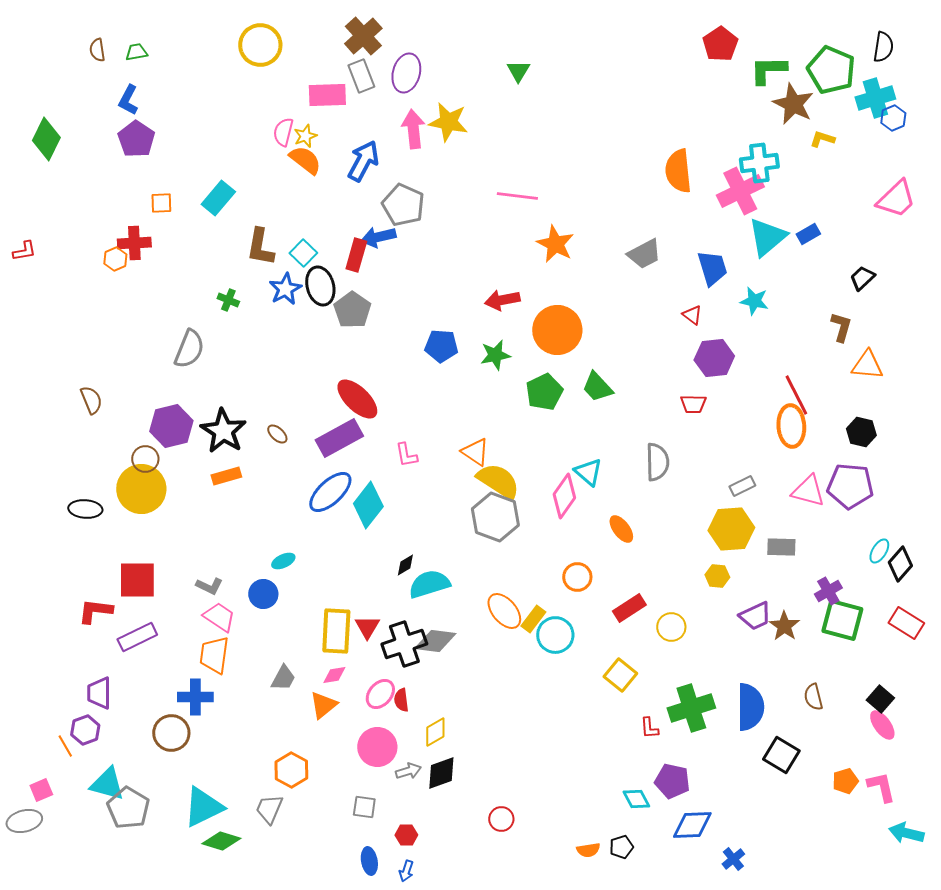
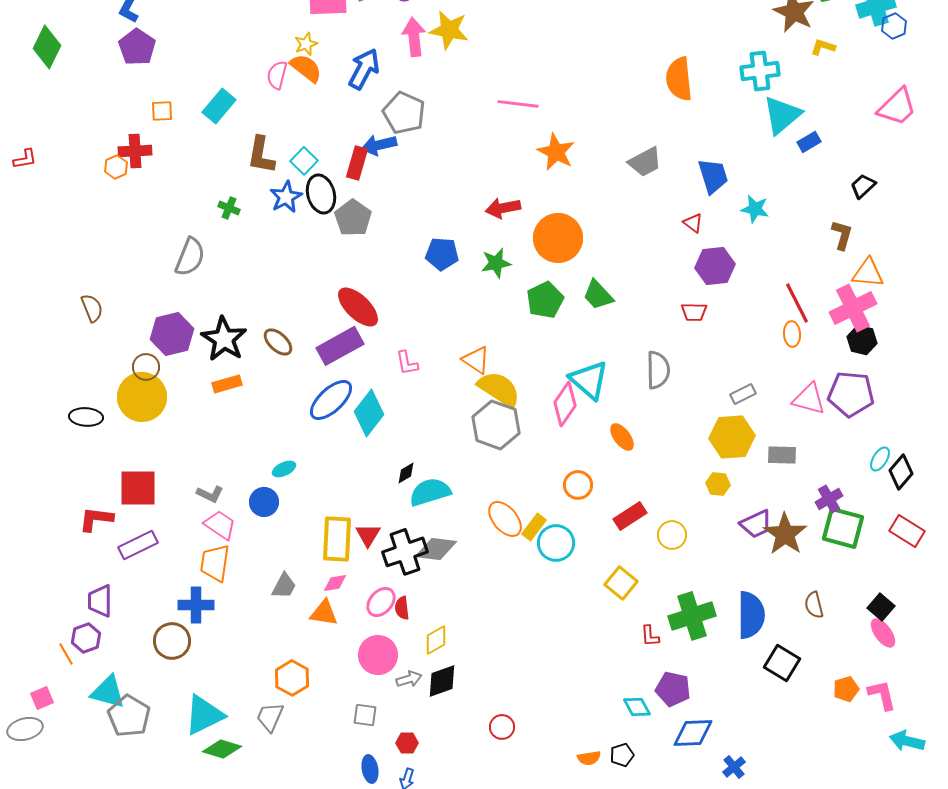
pink semicircle: (283, 132) -> (277, 75), moved
pink cross: (740, 191) -> (853, 308), moved
cyan triangle: (767, 237) -> (782, 115), moved
orange ellipse: (791, 426) -> (792, 334), size x0.6
brown ellipse: (277, 434) -> (278, 342), size x1.4
cyan triangle: (588, 472) -> (589, 380), size x1.4
brown star: (784, 626) -> (785, 534), size x1.4
orange triangle: (323, 705) -> (324, 613), turned 48

